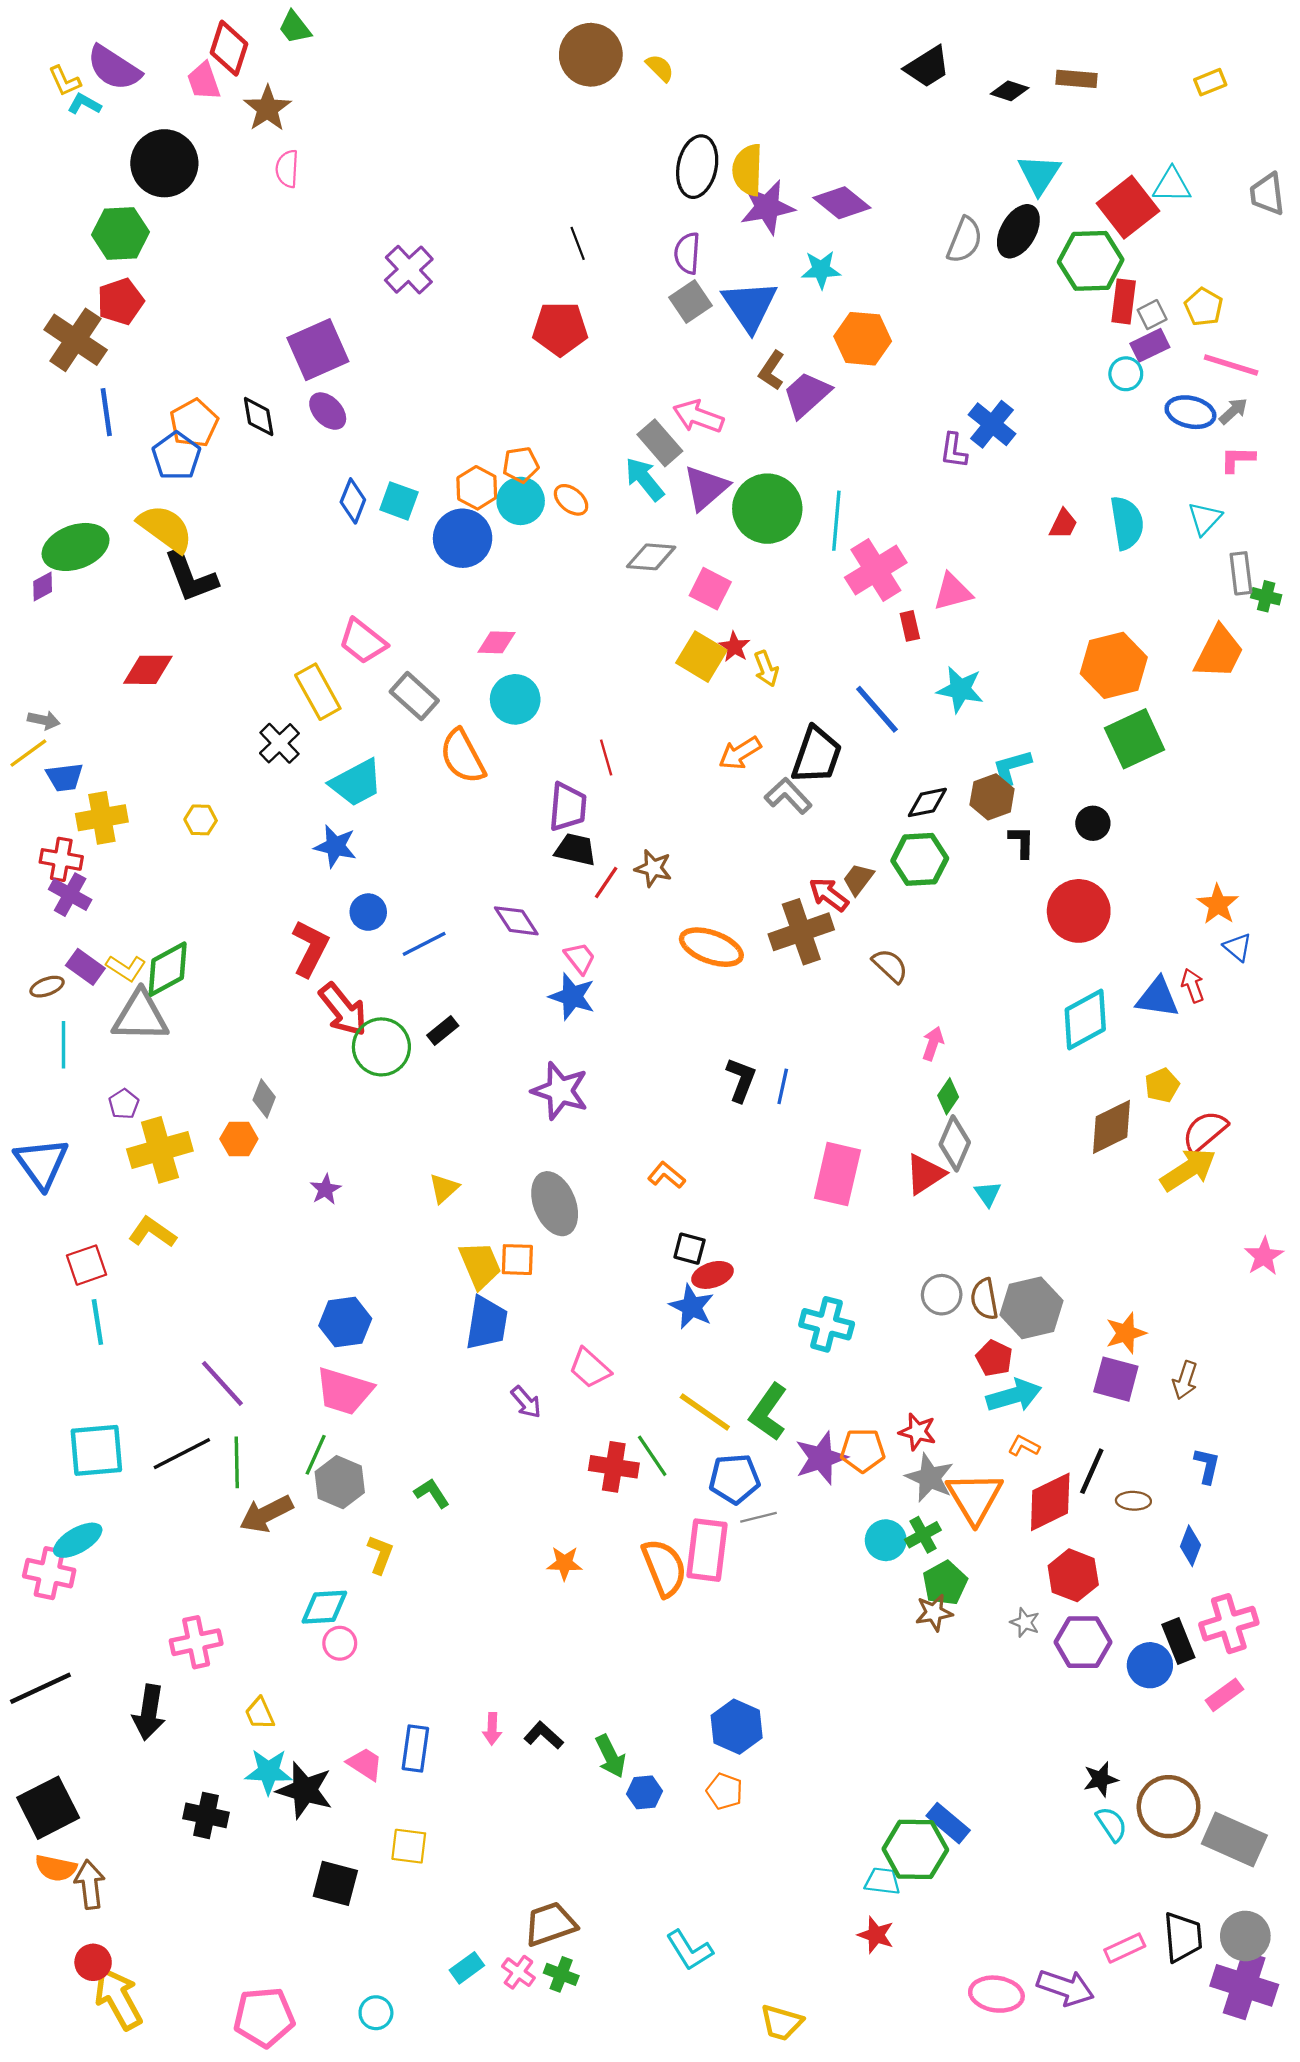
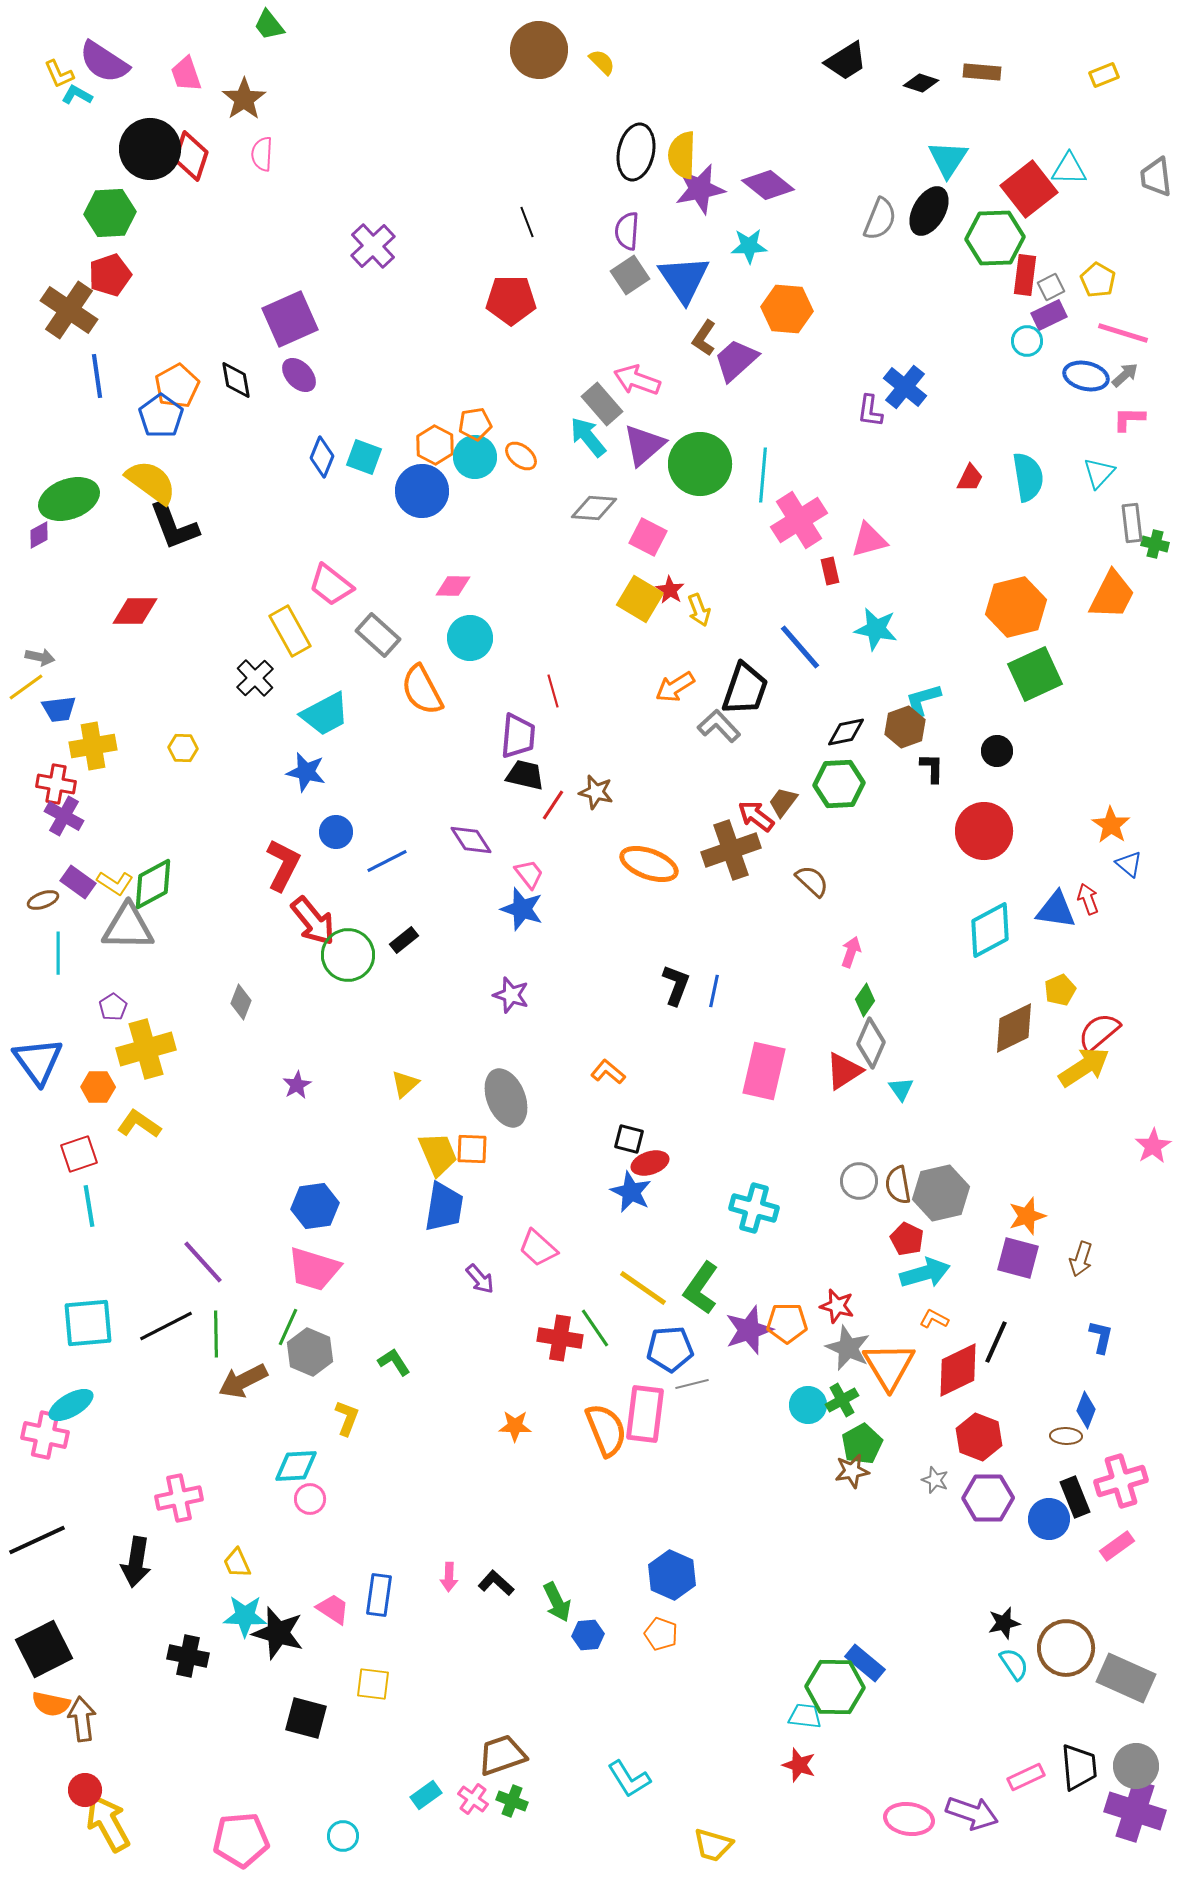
red diamond: (229, 48) -> (191, 156), moved
purple star: (560, 1091) -> (511, 995), size x0.7
orange hexagon: (239, 1139) -> (98, 1087), moved
brown ellipse: (1133, 1501) -> (1066, 1436), moved

